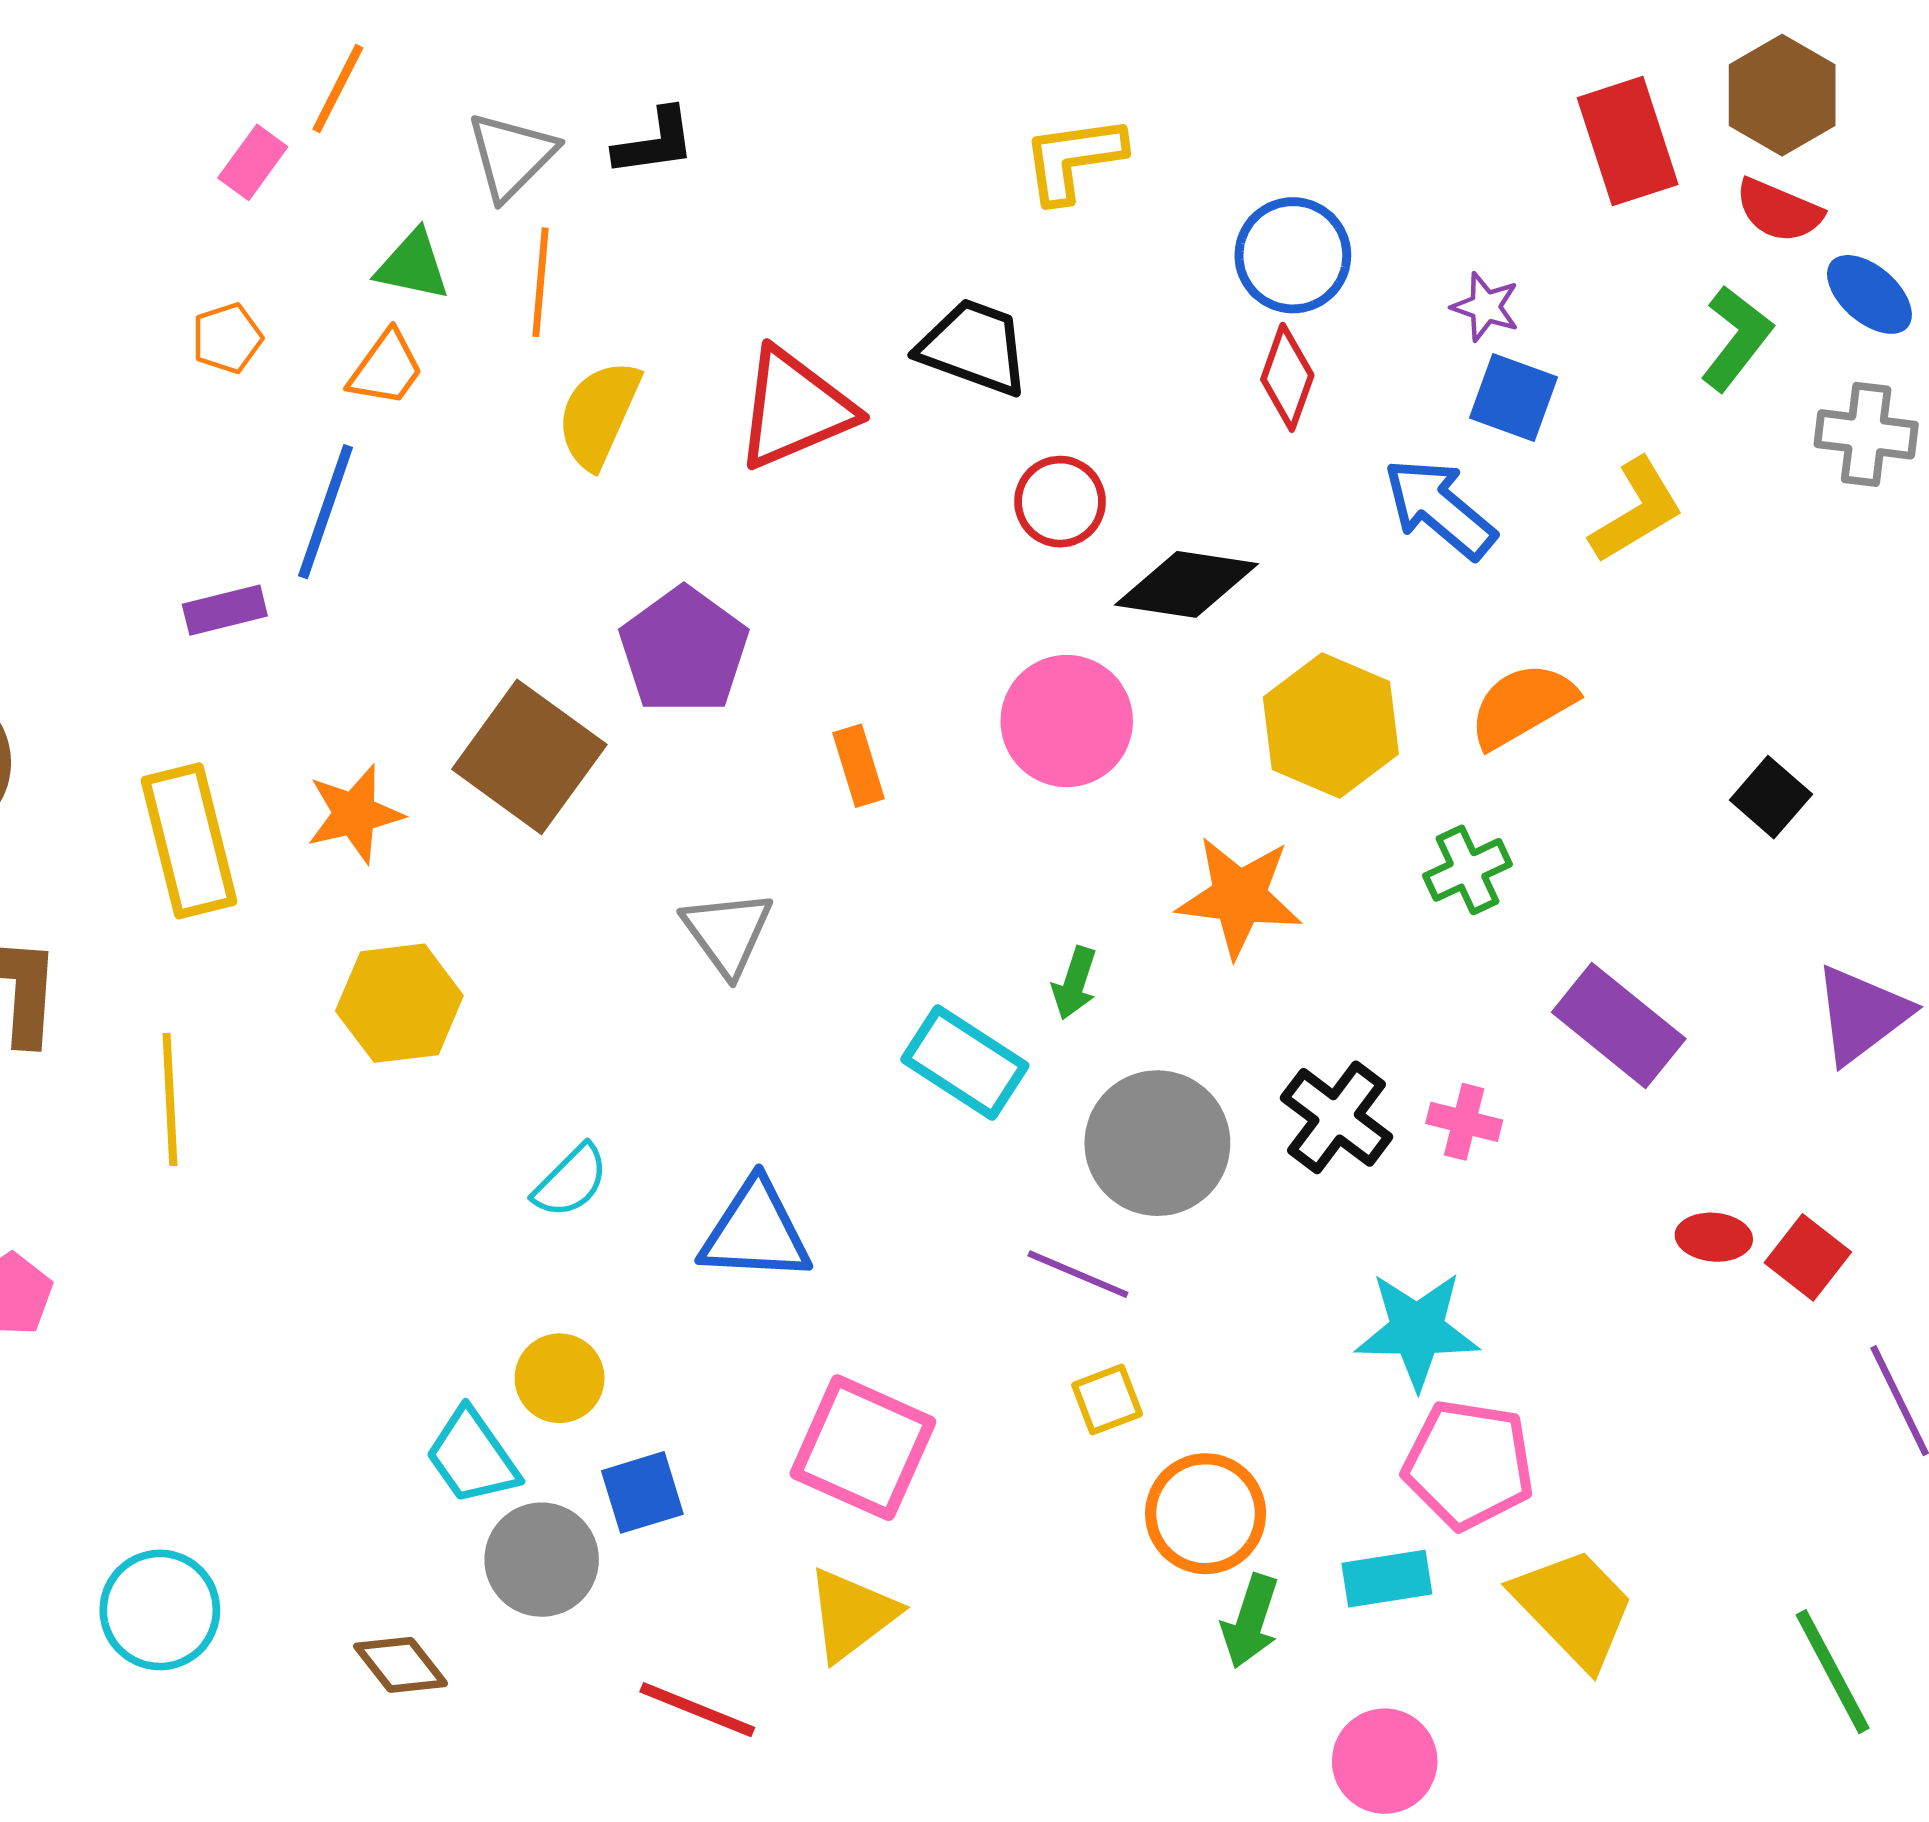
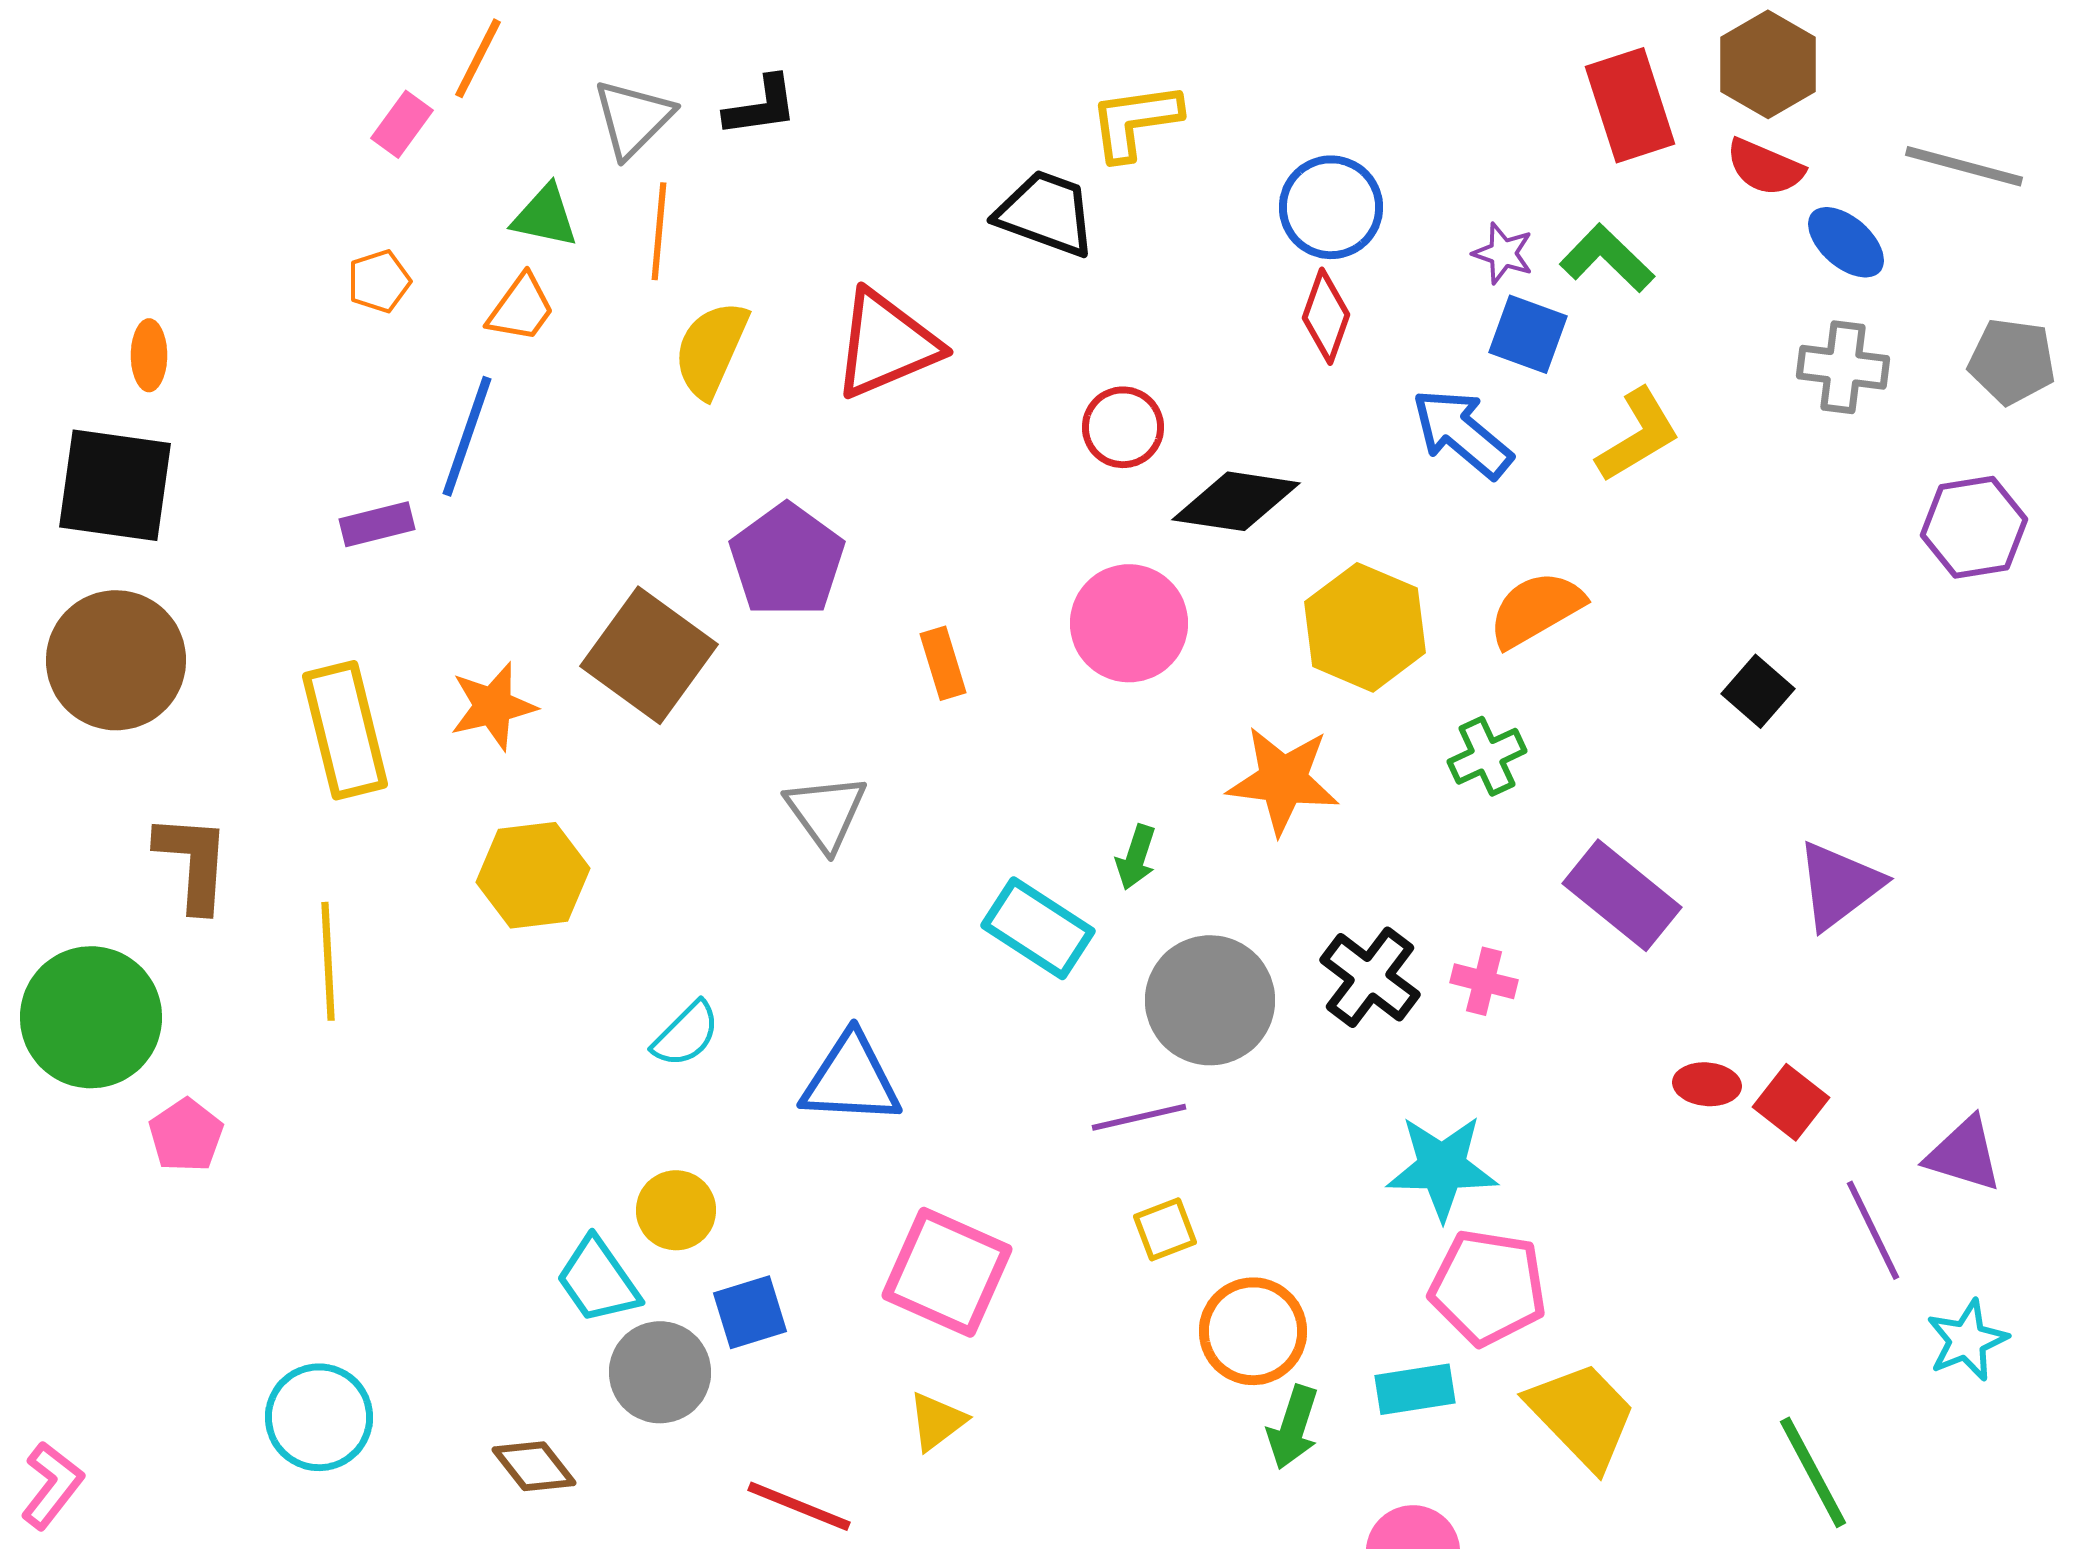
green L-shape: (1736, 338) -> (1607, 258), moved, turned -84
black trapezoid: (974, 347) -> (1046, 213), moved
purple line: (1078, 1274) -> (1139, 1117), turned -36
yellow triangle: (852, 1614) -> (937, 1421), size x0.7

